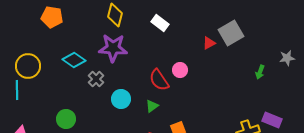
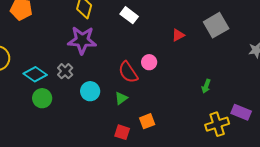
gray square: (231, 33) -> (216, 25), moved
cyan diamond: (74, 60) -> (35, 74), moved
green arrow: (260, 72) -> (206, 86), moved
green circle: (66, 119) -> (42, 98), moved

